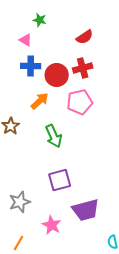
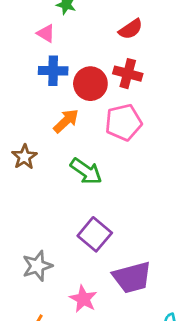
red cross: (83, 68) -> (128, 74), turned 30
green arrow: (54, 136) -> (86, 171), turned -30
purple square: (60, 180) -> (95, 234), turned -35

